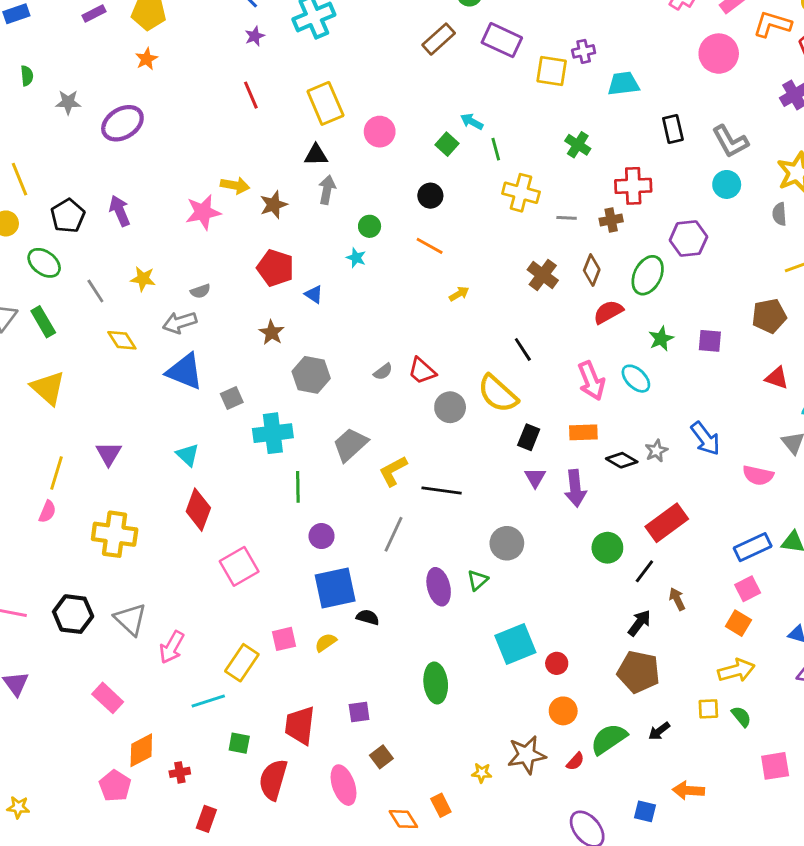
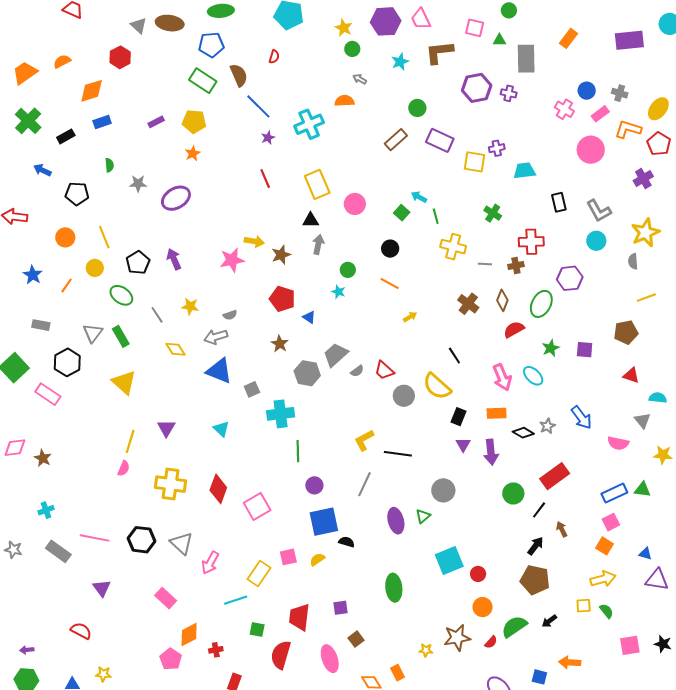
gray trapezoid: (350, 444) -> (335, 355), moved
red diamond: (198, 510) -> (218, 489), moved

